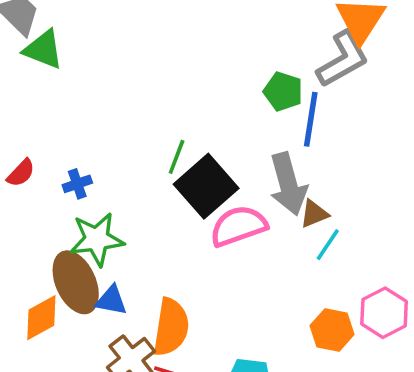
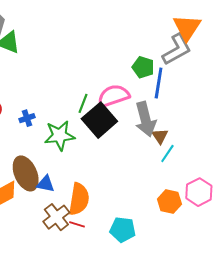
brown triangle: (314, 214) -> (160, 136), turned -42
pink semicircle: (238, 226) -> (113, 96), moved
green star: (97, 239) -> (60, 135), moved

